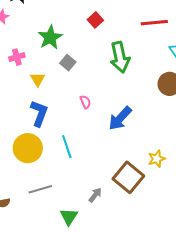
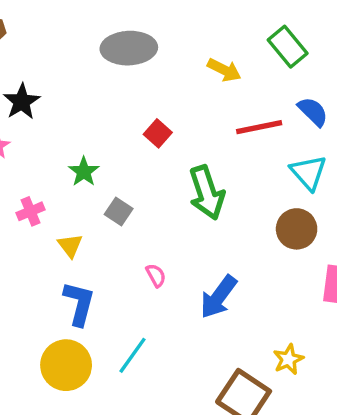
green star: (50, 37) -> (84, 172), size x0.7
cyan line: (67, 147) -> (132, 355), turned 60

